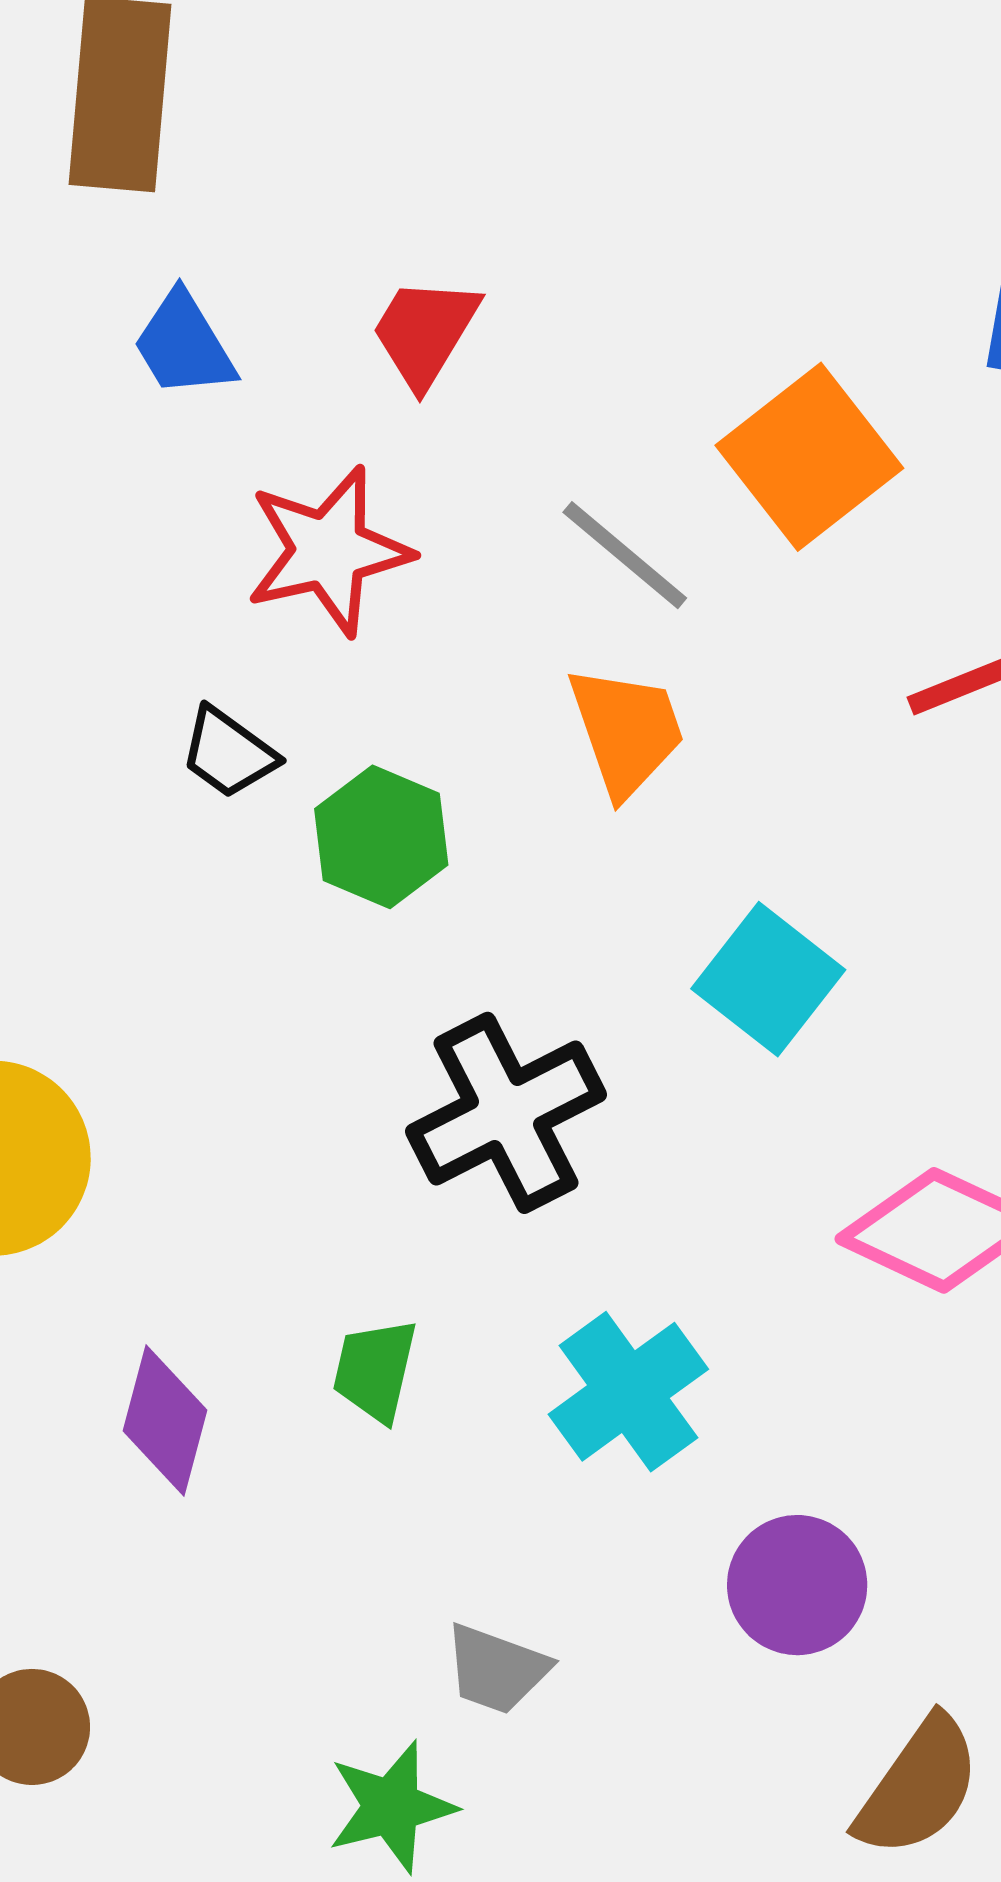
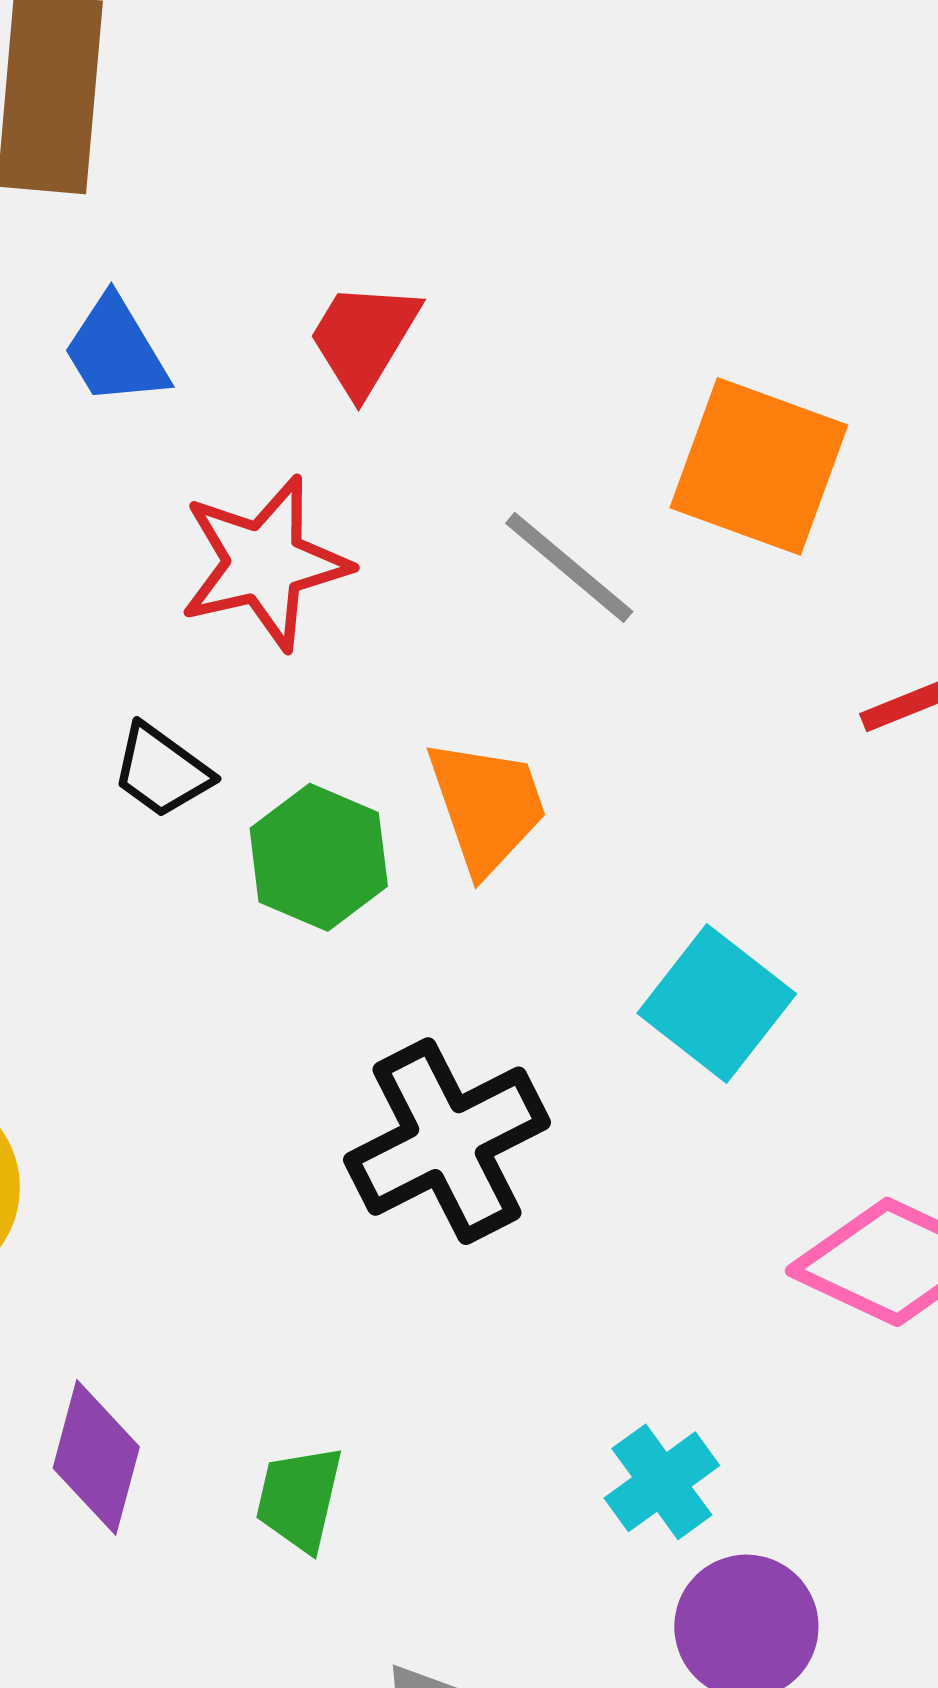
orange square: (809, 457) -> (759, 466), turned -32
orange trapezoid: (626, 731) -> (487, 806), moved
green trapezoid: (375, 1370) -> (299, 1498), moved
cyan cross: (628, 1392) -> (662, 1482), moved, size x0.7

